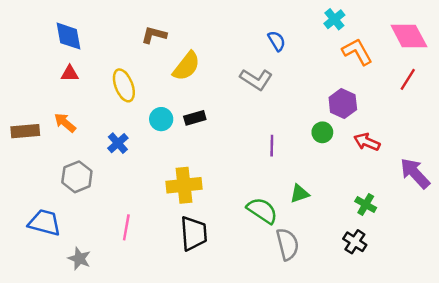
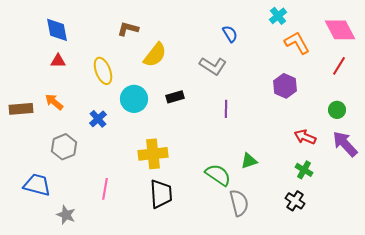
black rectangle: (195, 118) -> (175, 97), moved
cyan circle: (161, 119) -> (134, 99), size x1.4
green circle: (322, 132) -> (337, 110), moved
red arrow: (367, 142) -> (305, 137), moved
purple line: (272, 146) -> (226, 109), moved

